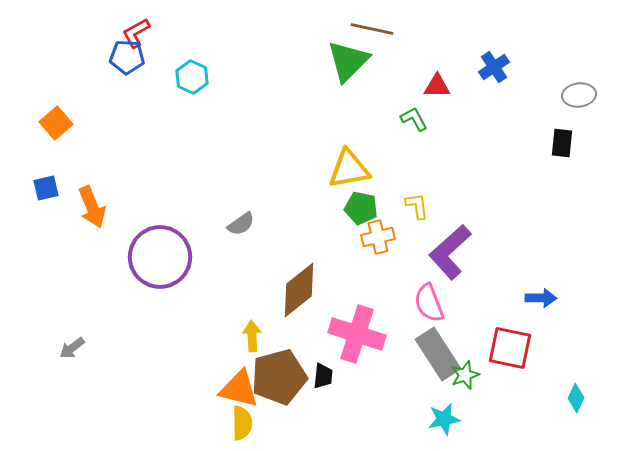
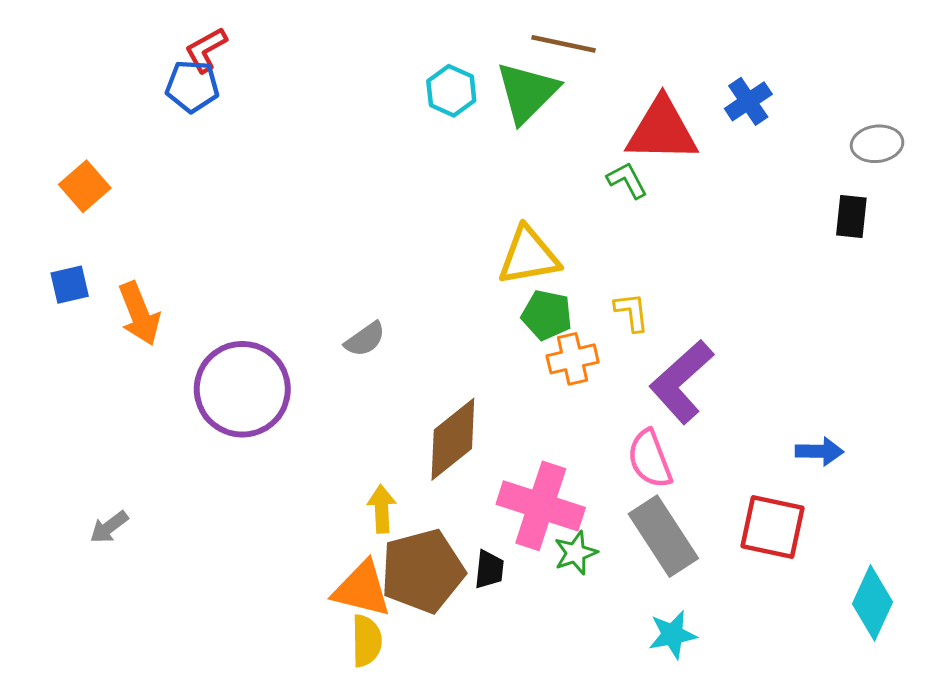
cyan hexagon: (192, 77) -> (451, 91), moved
red triangle: (437, 86) -> (662, 130), size x1.8
green star: (465, 375) -> (576, 553), moved
cyan diamond: (576, 398) -> (873, 603), size x1.6

